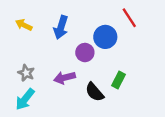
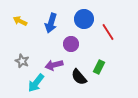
red line: (129, 18) -> (108, 32), moved
blue circle: (105, 37) -> (84, 19), moved
cyan arrow: (25, 99) -> (36, 83), moved

